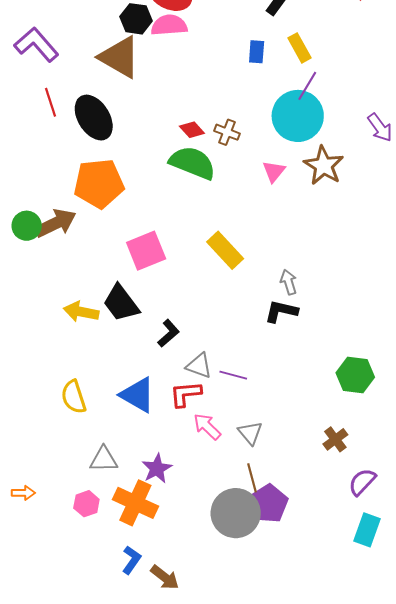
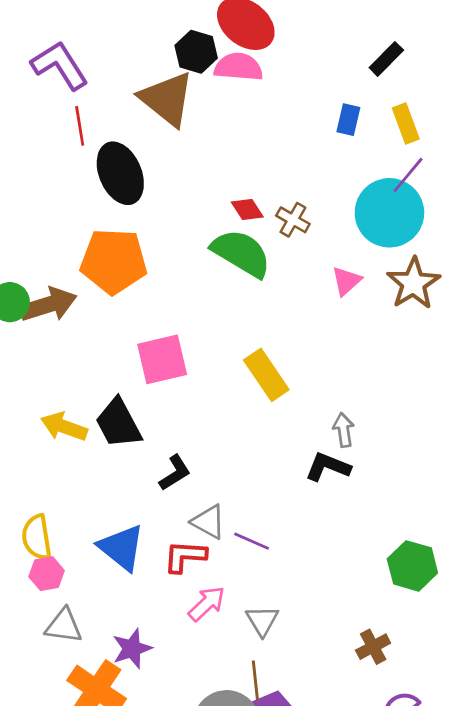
red line: (50, 102) -> (80, 126), moved
pink arrow: (207, 427) -> (207, 604), turned 84
pink hexagon: (86, 504) -> (47, 574), moved

